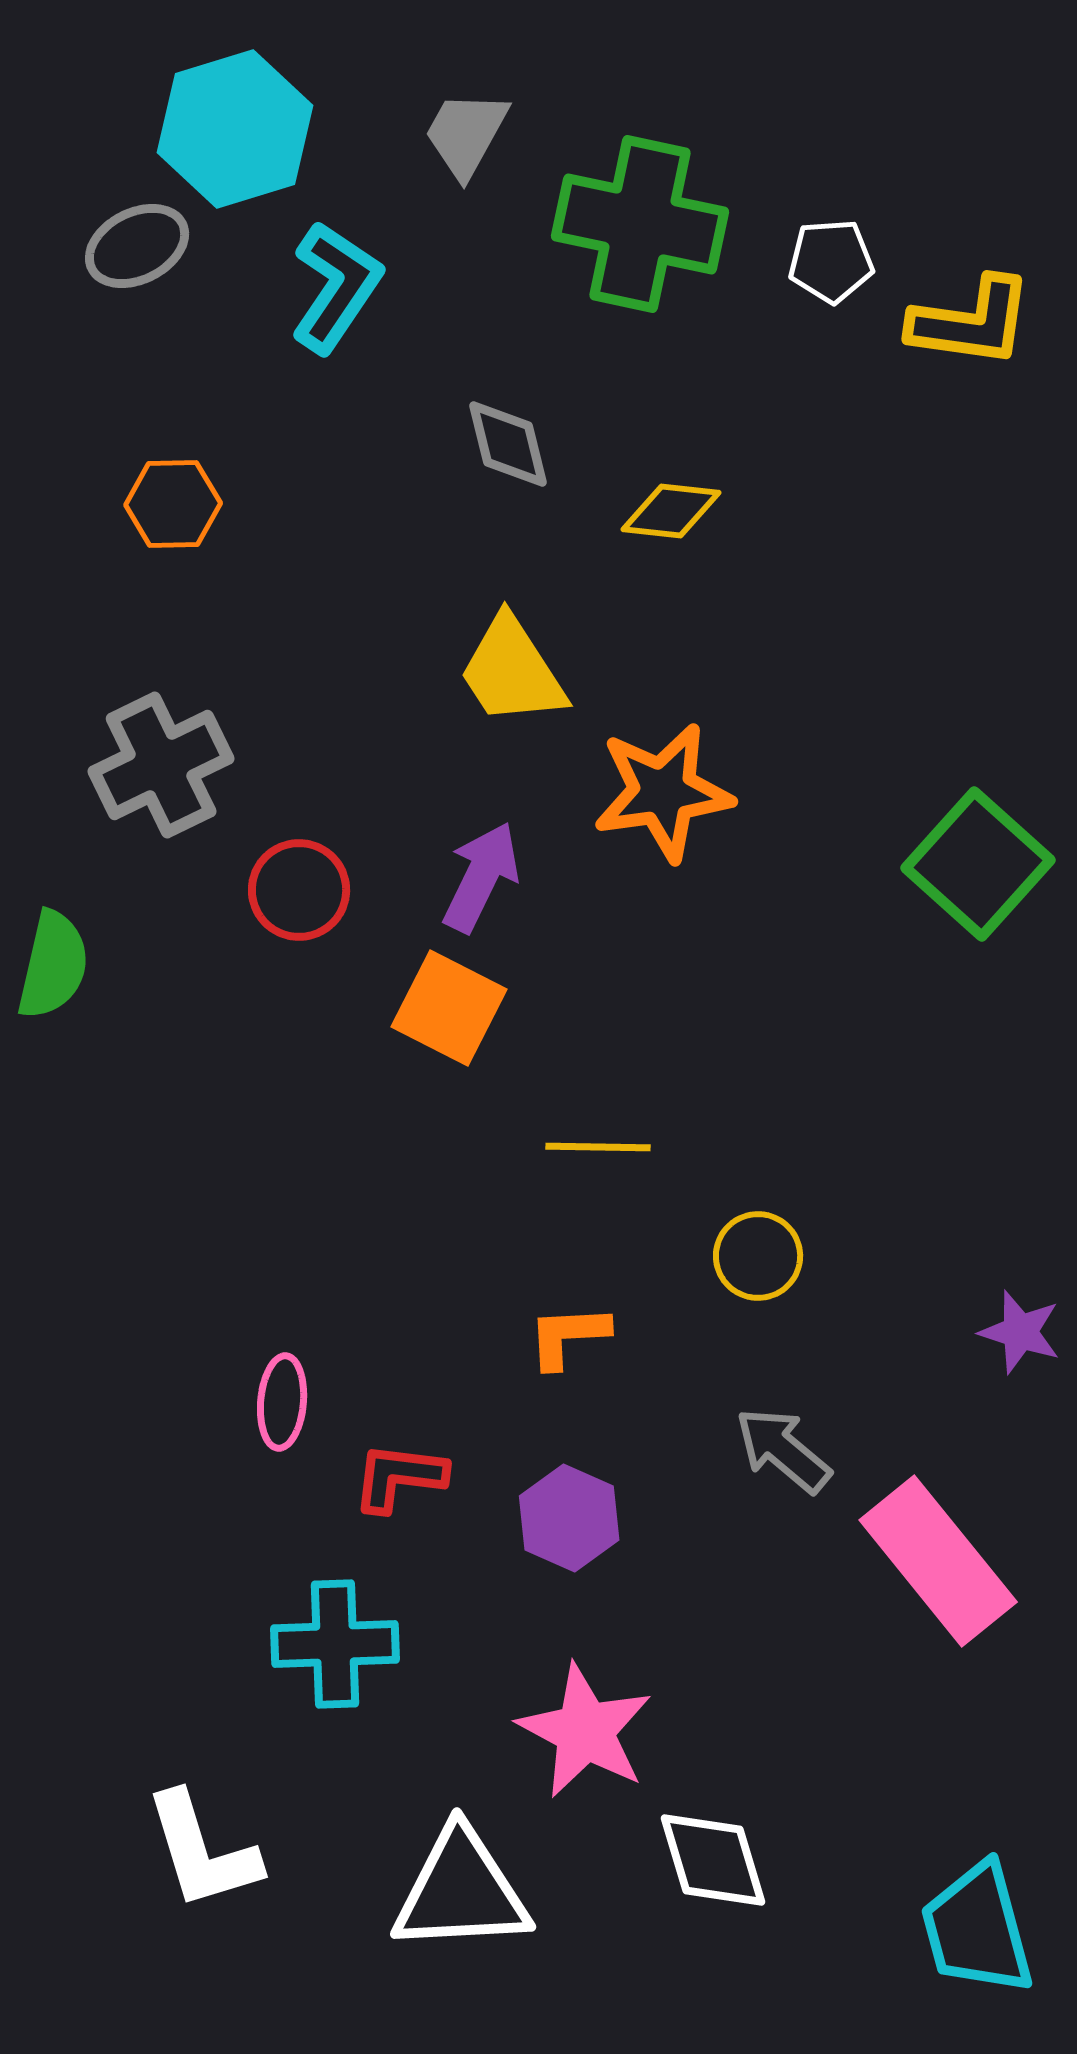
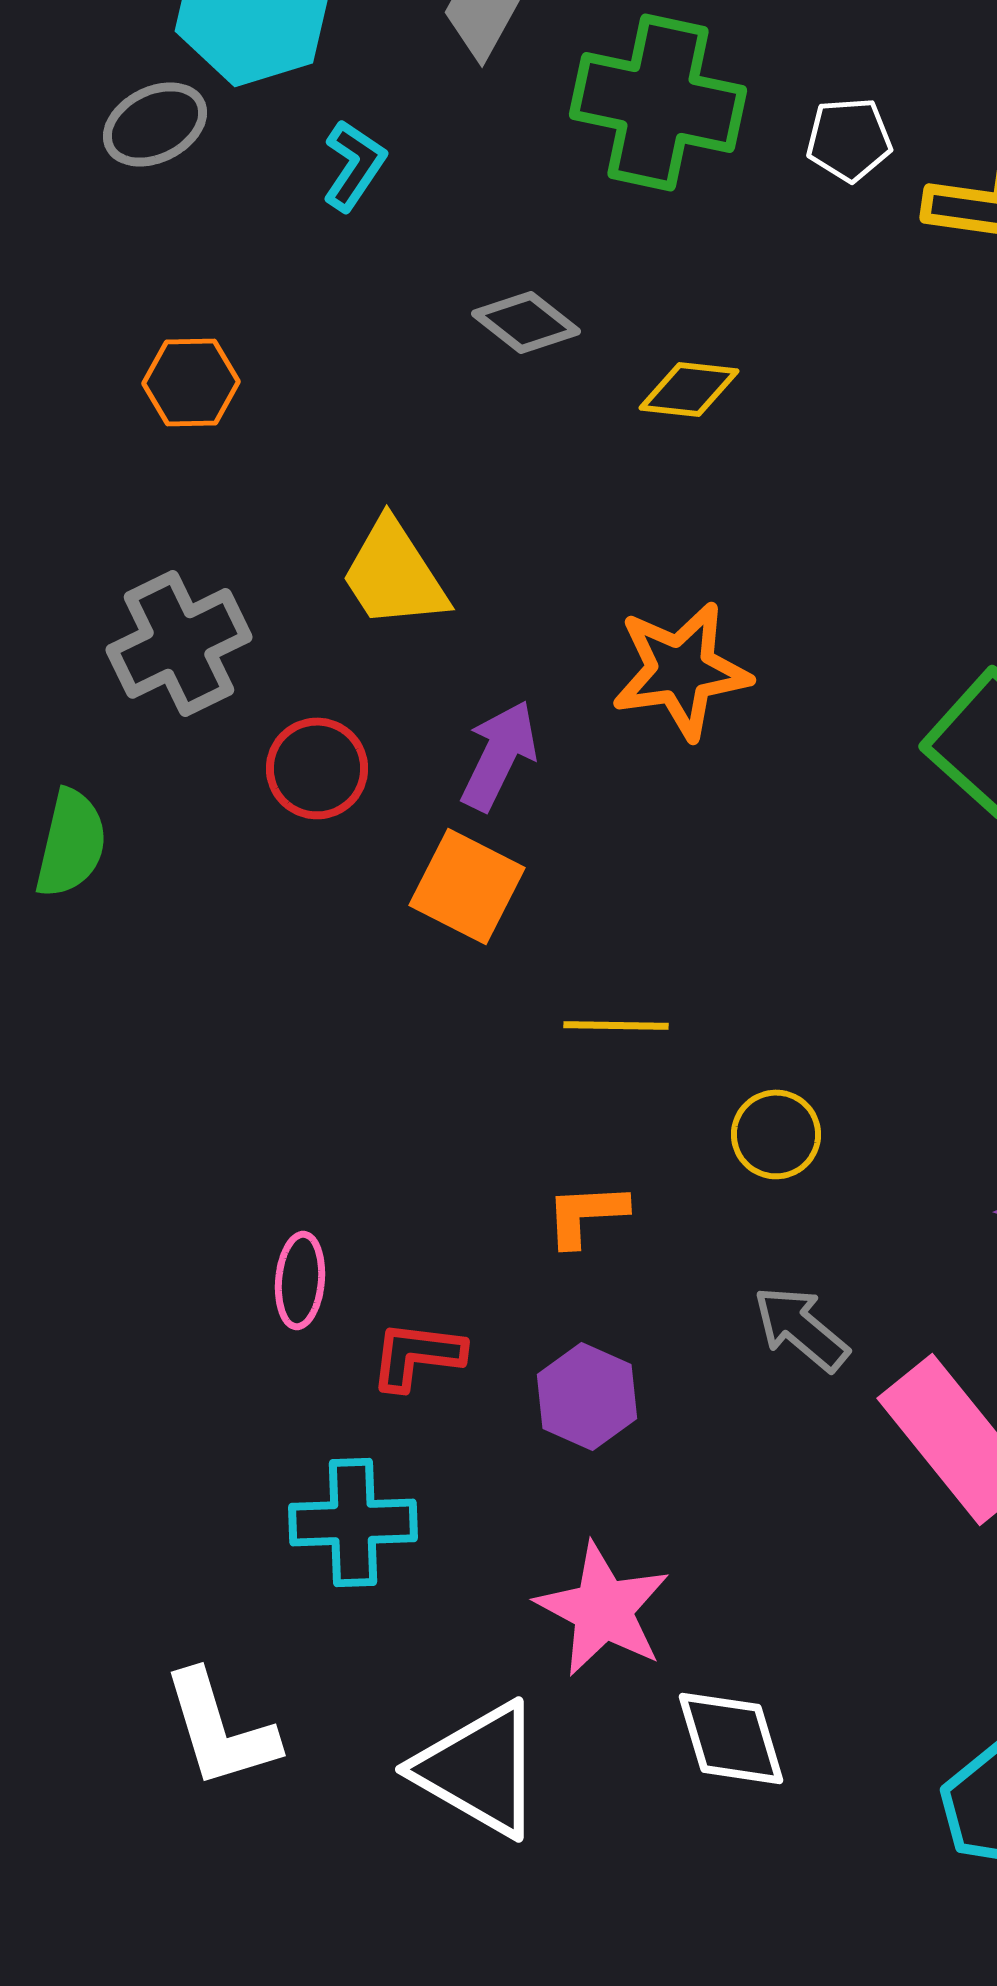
cyan L-shape: (336, 287) -> (354, 165), size x0.7
gray diamond: (508, 444) -> (526, 322), turned -38
yellow trapezoid: (512, 671) -> (394, 574), moved
white triangle: (461, 1891) -> (479, 1769), turned 33

